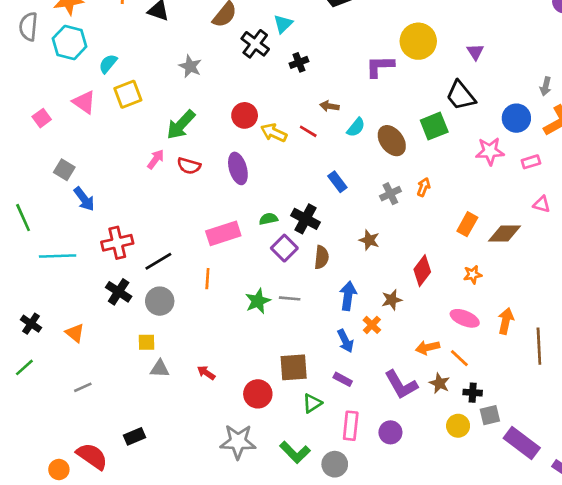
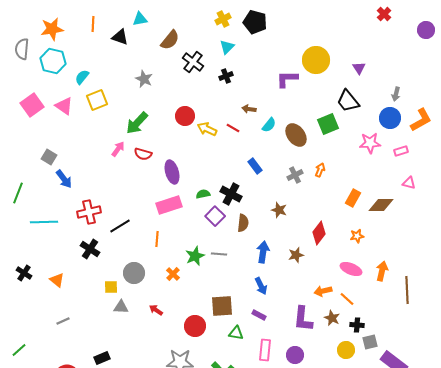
cyan triangle: (283, 24) -> (227, 47), moved
gray arrow: (546, 86) -> (396, 94), moved
pink square: (42, 118) -> (32, 105), moved, size x1.6
purple ellipse: (238, 168) -> (172, 172), moved
green line: (23, 218) -> (18, 193), turned 45
gray circle: (160, 301) -> (134, 273), moved
orange cross: (372, 325) -> (173, 274), moved
green line: (24, 367) -> (19, 350), moved
purple L-shape: (401, 385) -> (303, 319), turned 36
green triangle: (312, 403) -> (236, 333), turned 42

